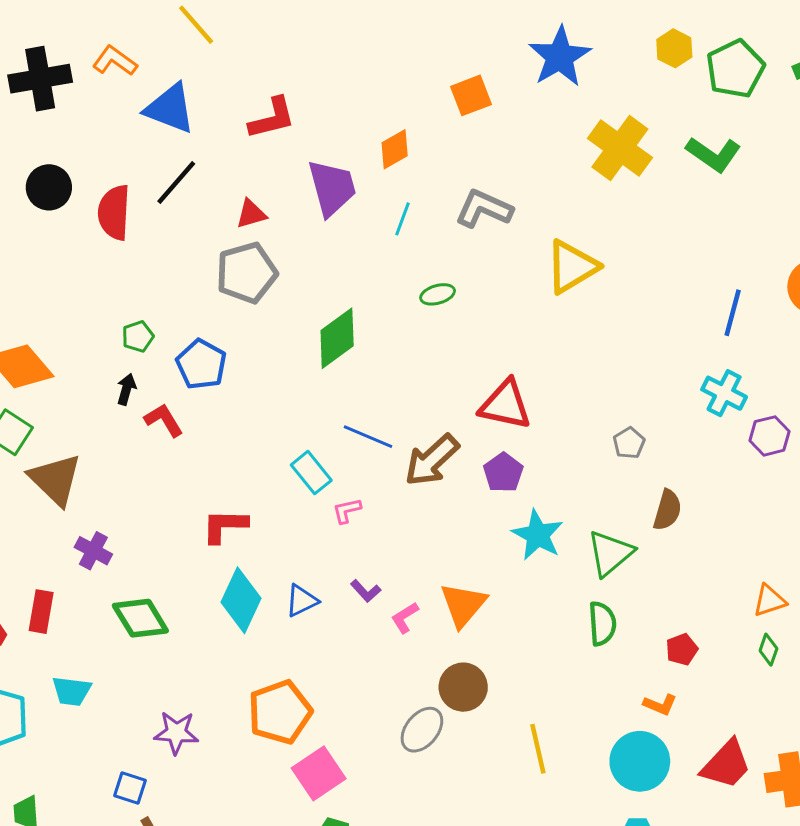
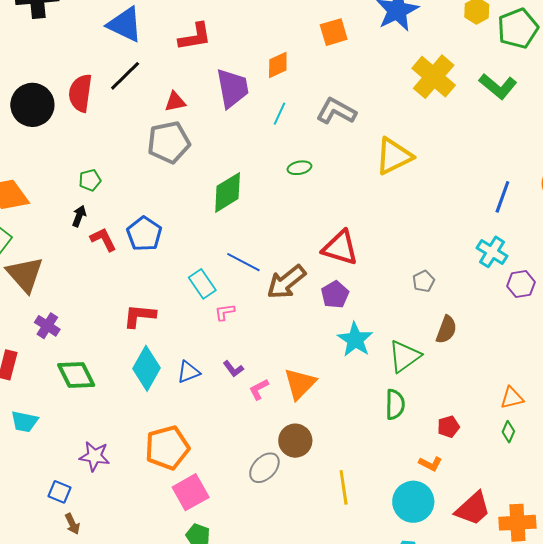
black circle: (49, 187) -> (32, 105), moved, size x1.4
blue pentagon: (201, 364) -> (144, 234), moved

